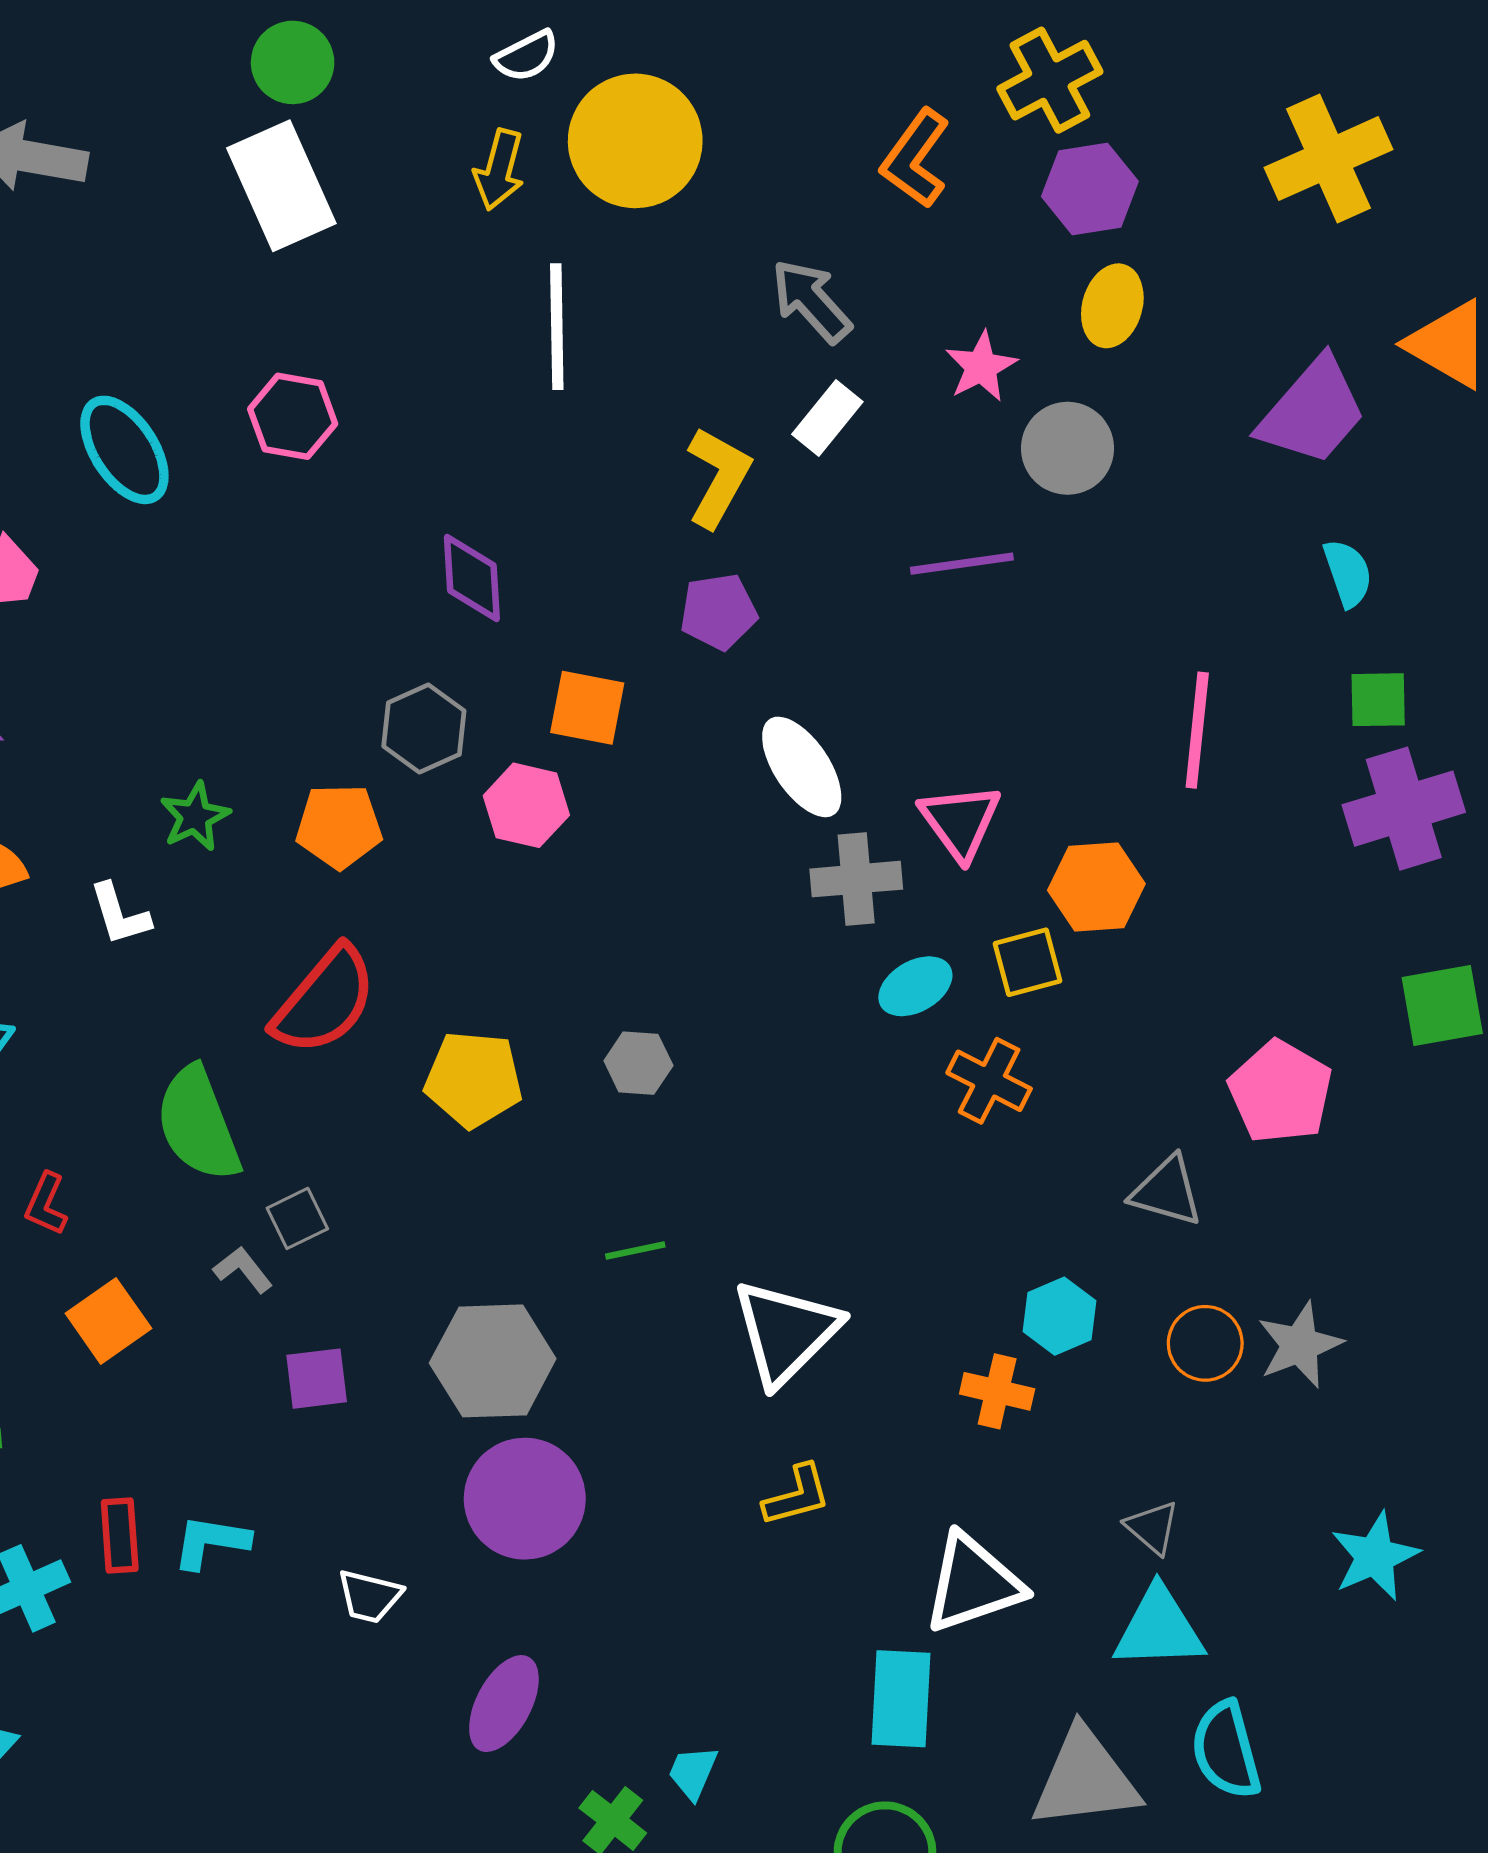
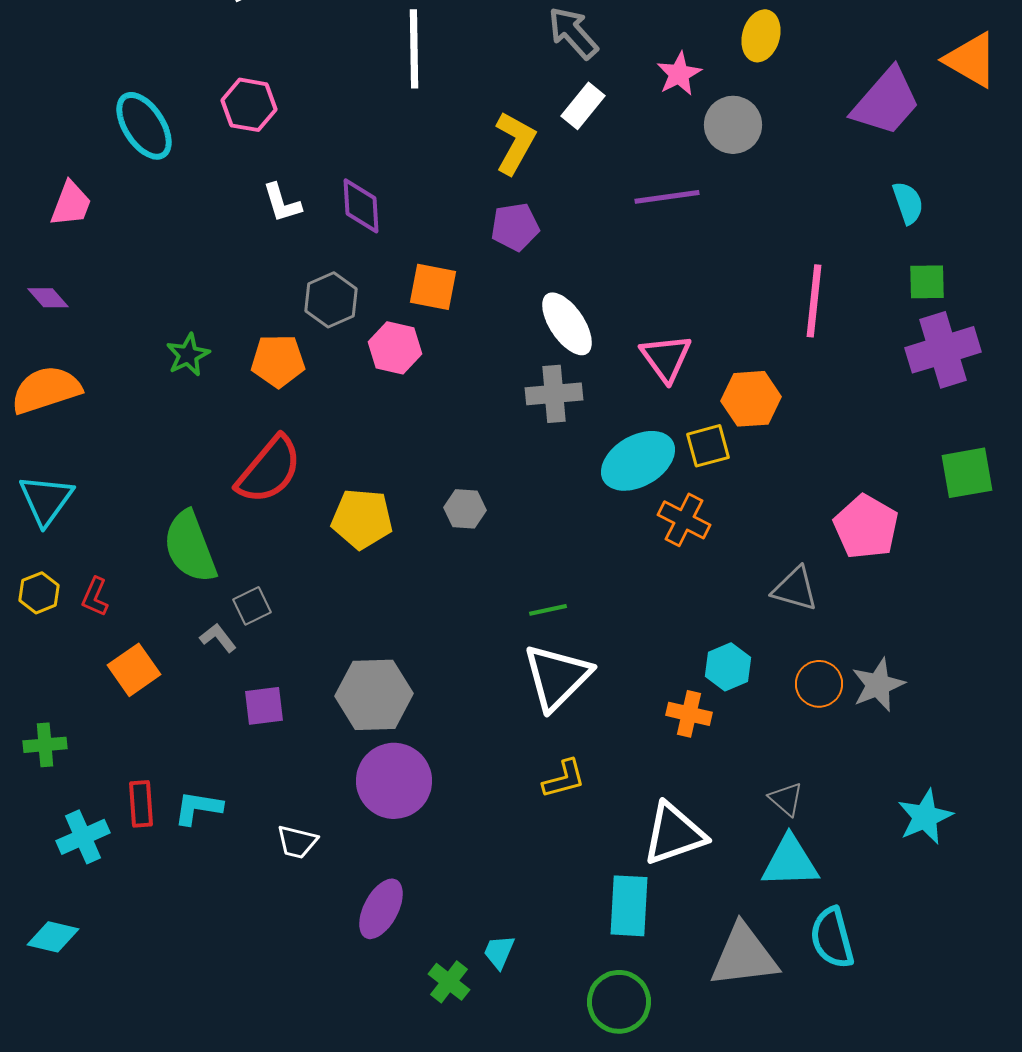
gray cross: (856, 879) -> (554, 394), moved
white L-shape: (120, 914) -> (282, 203), moved
cyan ellipse: (915, 986) -> (638, 461), size x1.6
green line: (635, 1250) -> (548, 610), moved

